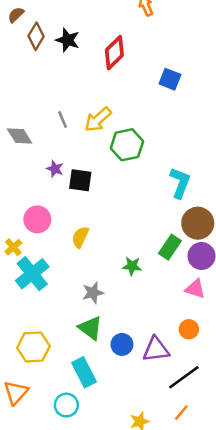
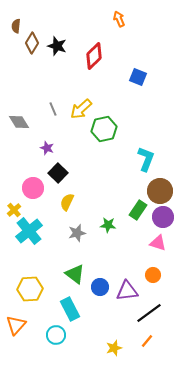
brown semicircle: (16, 15) -> (16, 26), turned -40
black square: (80, 180) -> (58, 173), moved, turned 36
gray star: (93, 293) -> (77, 233), moved

